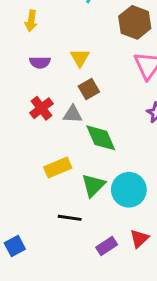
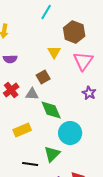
yellow triangle: (80, 58) -> (54, 52), moved
green triangle: (93, 185) -> (52, 154), moved
cyan circle: (129, 190) -> (70, 133), moved

